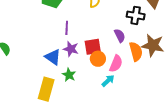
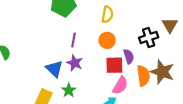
black cross: (136, 15) -> (149, 37), turned -36
red square: (93, 47) -> (114, 65), moved
orange circle: (98, 59) -> (107, 40), moved

